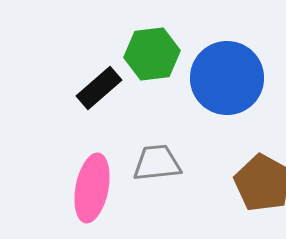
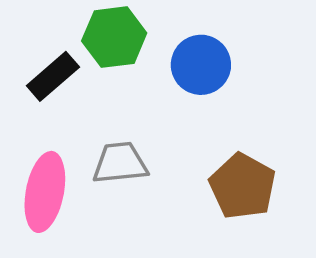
blue circle: (227, 78) -> (201, 65), size x0.7

